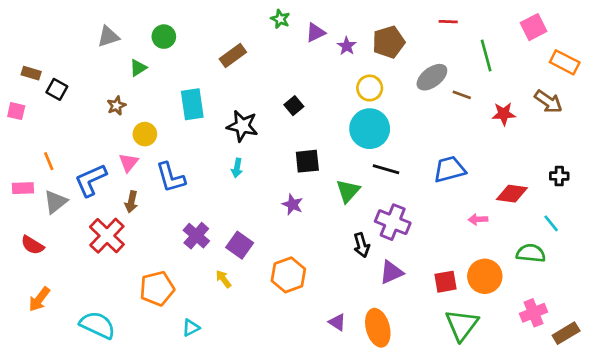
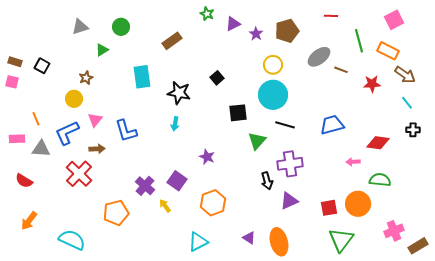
orange rectangle: (565, 62) -> (388, 51), moved
brown rectangle: (31, 73) -> (15, 62), moved
yellow circle: (145, 134) -> (74, 99), moved
black square: (307, 161) -> (238, 113), moved
gray triangle: (55, 202) -> (41, 149), turned 42
brown arrow: (131, 202) -> (97, 149), turned -105
purple star: (292, 204) -> (207, 157), moved
purple cross: (393, 222) -> (290, 164), turned -30
cyan line: (551, 223) -> (407, 103), moved
purple cross: (196, 236) -> (145, 186), moved
green semicircle: (531, 253) -> (380, 180), moved
cyan triangle: (191, 328) -> (198, 242), moved, size x1.5

